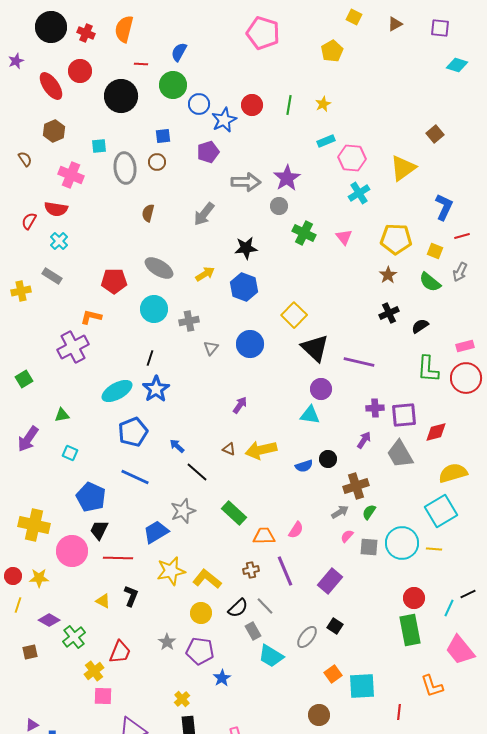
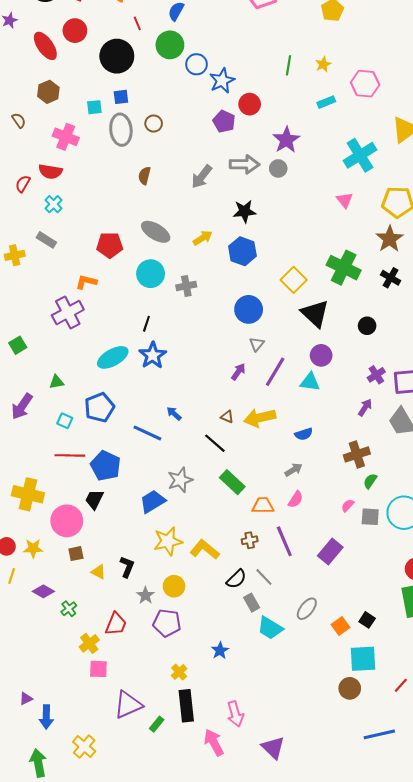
red line: (141, 64) -> (137, 23), turned 64
red circle: (252, 105) -> (250, 104), moved
blue square: (163, 136) -> (121, 97), moved
purple pentagon: (208, 152) -> (224, 121), moved, turned -30
pink hexagon: (352, 158) -> (365, 84), moved
gray arrow: (246, 182) -> (245, 164), moved
cyan cross: (359, 193) -> (360, 155), size x1.5
green cross: (304, 233) -> (344, 268), moved, size x1.4
brown star: (388, 275) -> (390, 239), size x1.5
black cross: (389, 313) -> (391, 278), turned -36
gray triangle: (211, 348) -> (257, 344), moved
purple line: (359, 362) -> (275, 372), moved, turned -72
purple cross: (375, 408) -> (376, 375), turned -30
blue pentagon: (133, 432) -> (99, 407), moved
black circle: (328, 459) -> (367, 326), moved
black line: (197, 472) -> (215, 443), moved
blue line: (135, 477) -> (147, 433), moved
blue pentagon: (91, 497) -> (106, 466), moved
gray arrow: (340, 512) -> (294, 470), moved
red line: (118, 558) -> (70, 455), moved
yellow circle: (201, 613) -> (174, 586), moved
black square: (335, 626) -> (367, 620), moved
green cross: (74, 637) -> (69, 609), size x0.7
gray star: (167, 642) -> (145, 595), moved
purple pentagon: (200, 651) -> (167, 623), moved
brown square: (30, 652) -> (76, 554), moved
orange square: (333, 674) -> (341, 626), moved
red line: (399, 712) -> (401, 685), turned 35
brown circle: (319, 715) -> (350, 688), moved

